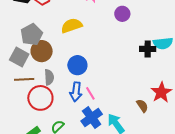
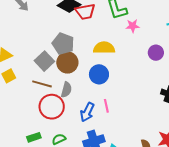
gray pentagon: (32, 35) -> (63, 44), turned 30
blue circle: (77, 65) -> (99, 74), moved
pink line: (90, 93) -> (106, 106), moved

